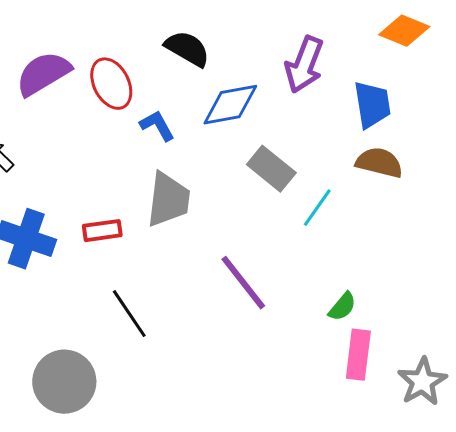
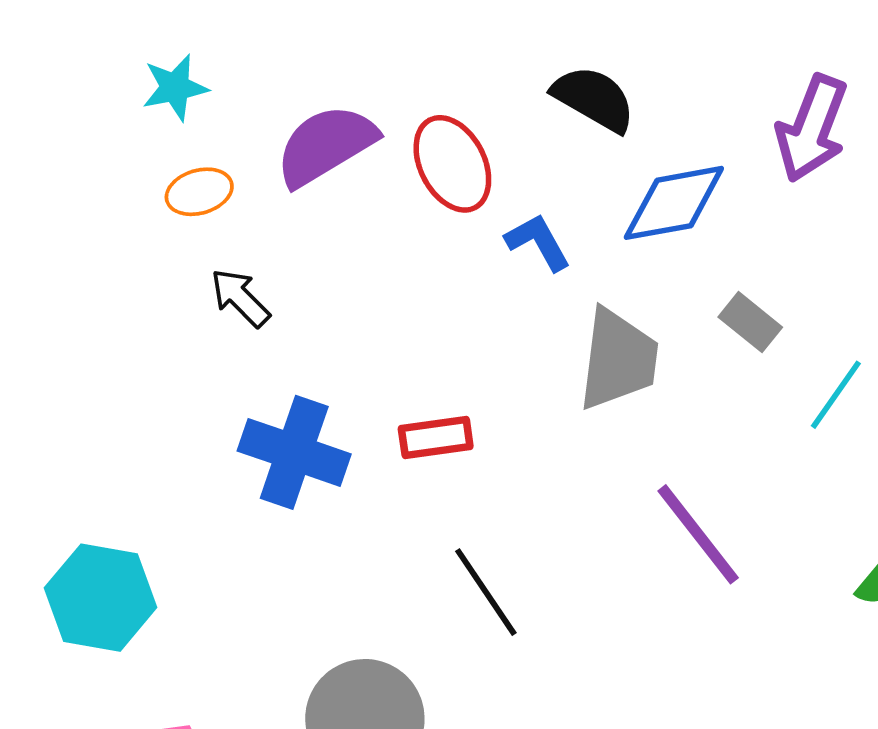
gray rectangle: (271, 169) -> (750, 322), size x0.7
gray trapezoid: (168, 200) -> (618, 359), moved

